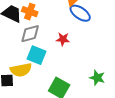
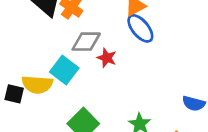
gray diamond: (30, 34) -> (86, 42), moved

